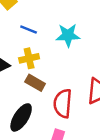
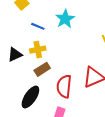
cyan star: (68, 35) -> (65, 19), moved, turned -30
brown rectangle: (35, 83) -> (42, 69), turned -63

